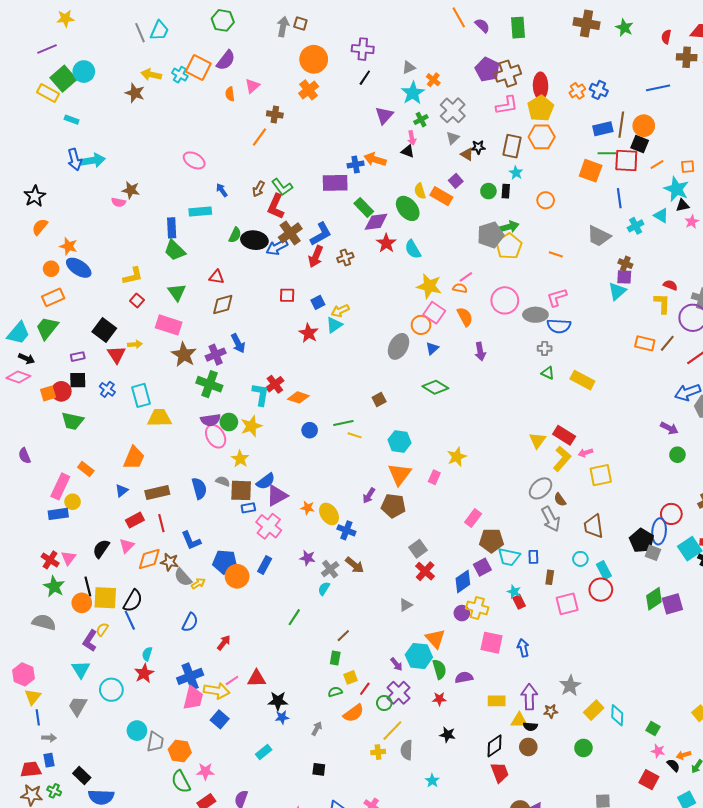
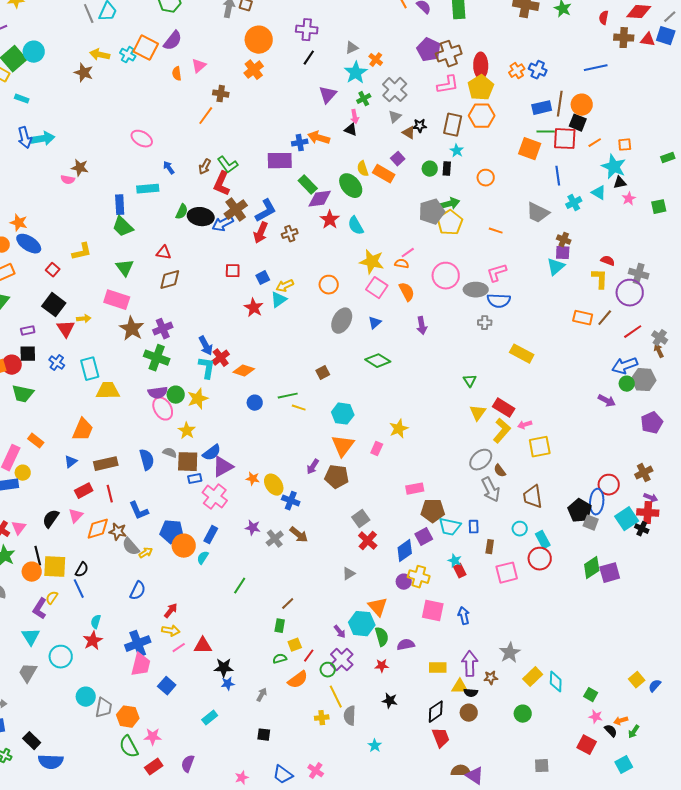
red square: (137, 300) -> (53, 270), moved
orange circle: (421, 325) -> (329, 285), moved
blue arrow: (238, 343) -> (206, 346), moved
green triangle: (548, 373) -> (470, 381), moved, turned 32
green circle: (677, 455) -> (627, 384), moved
pink rectangle: (473, 518) -> (415, 489), turned 42
cyan semicircle: (324, 589) -> (203, 558), moved
black semicircle: (133, 601) -> (82, 570), size x0.7
yellow arrow: (217, 691) -> (171, 631), moved, size x0.7
yellow line: (392, 731) -> (336, 697), turned -70

